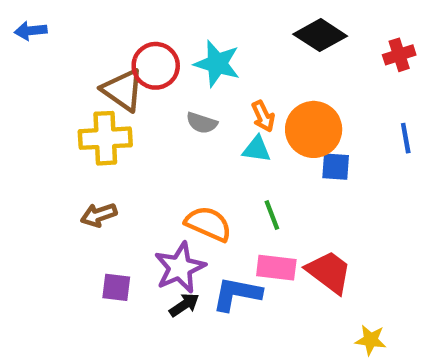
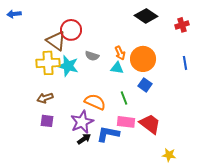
cyan star: (217, 64) -> (68, 66), moved
blue square: (336, 167) -> (145, 85), moved, turned 32
purple square: (116, 287) -> (47, 121), moved

